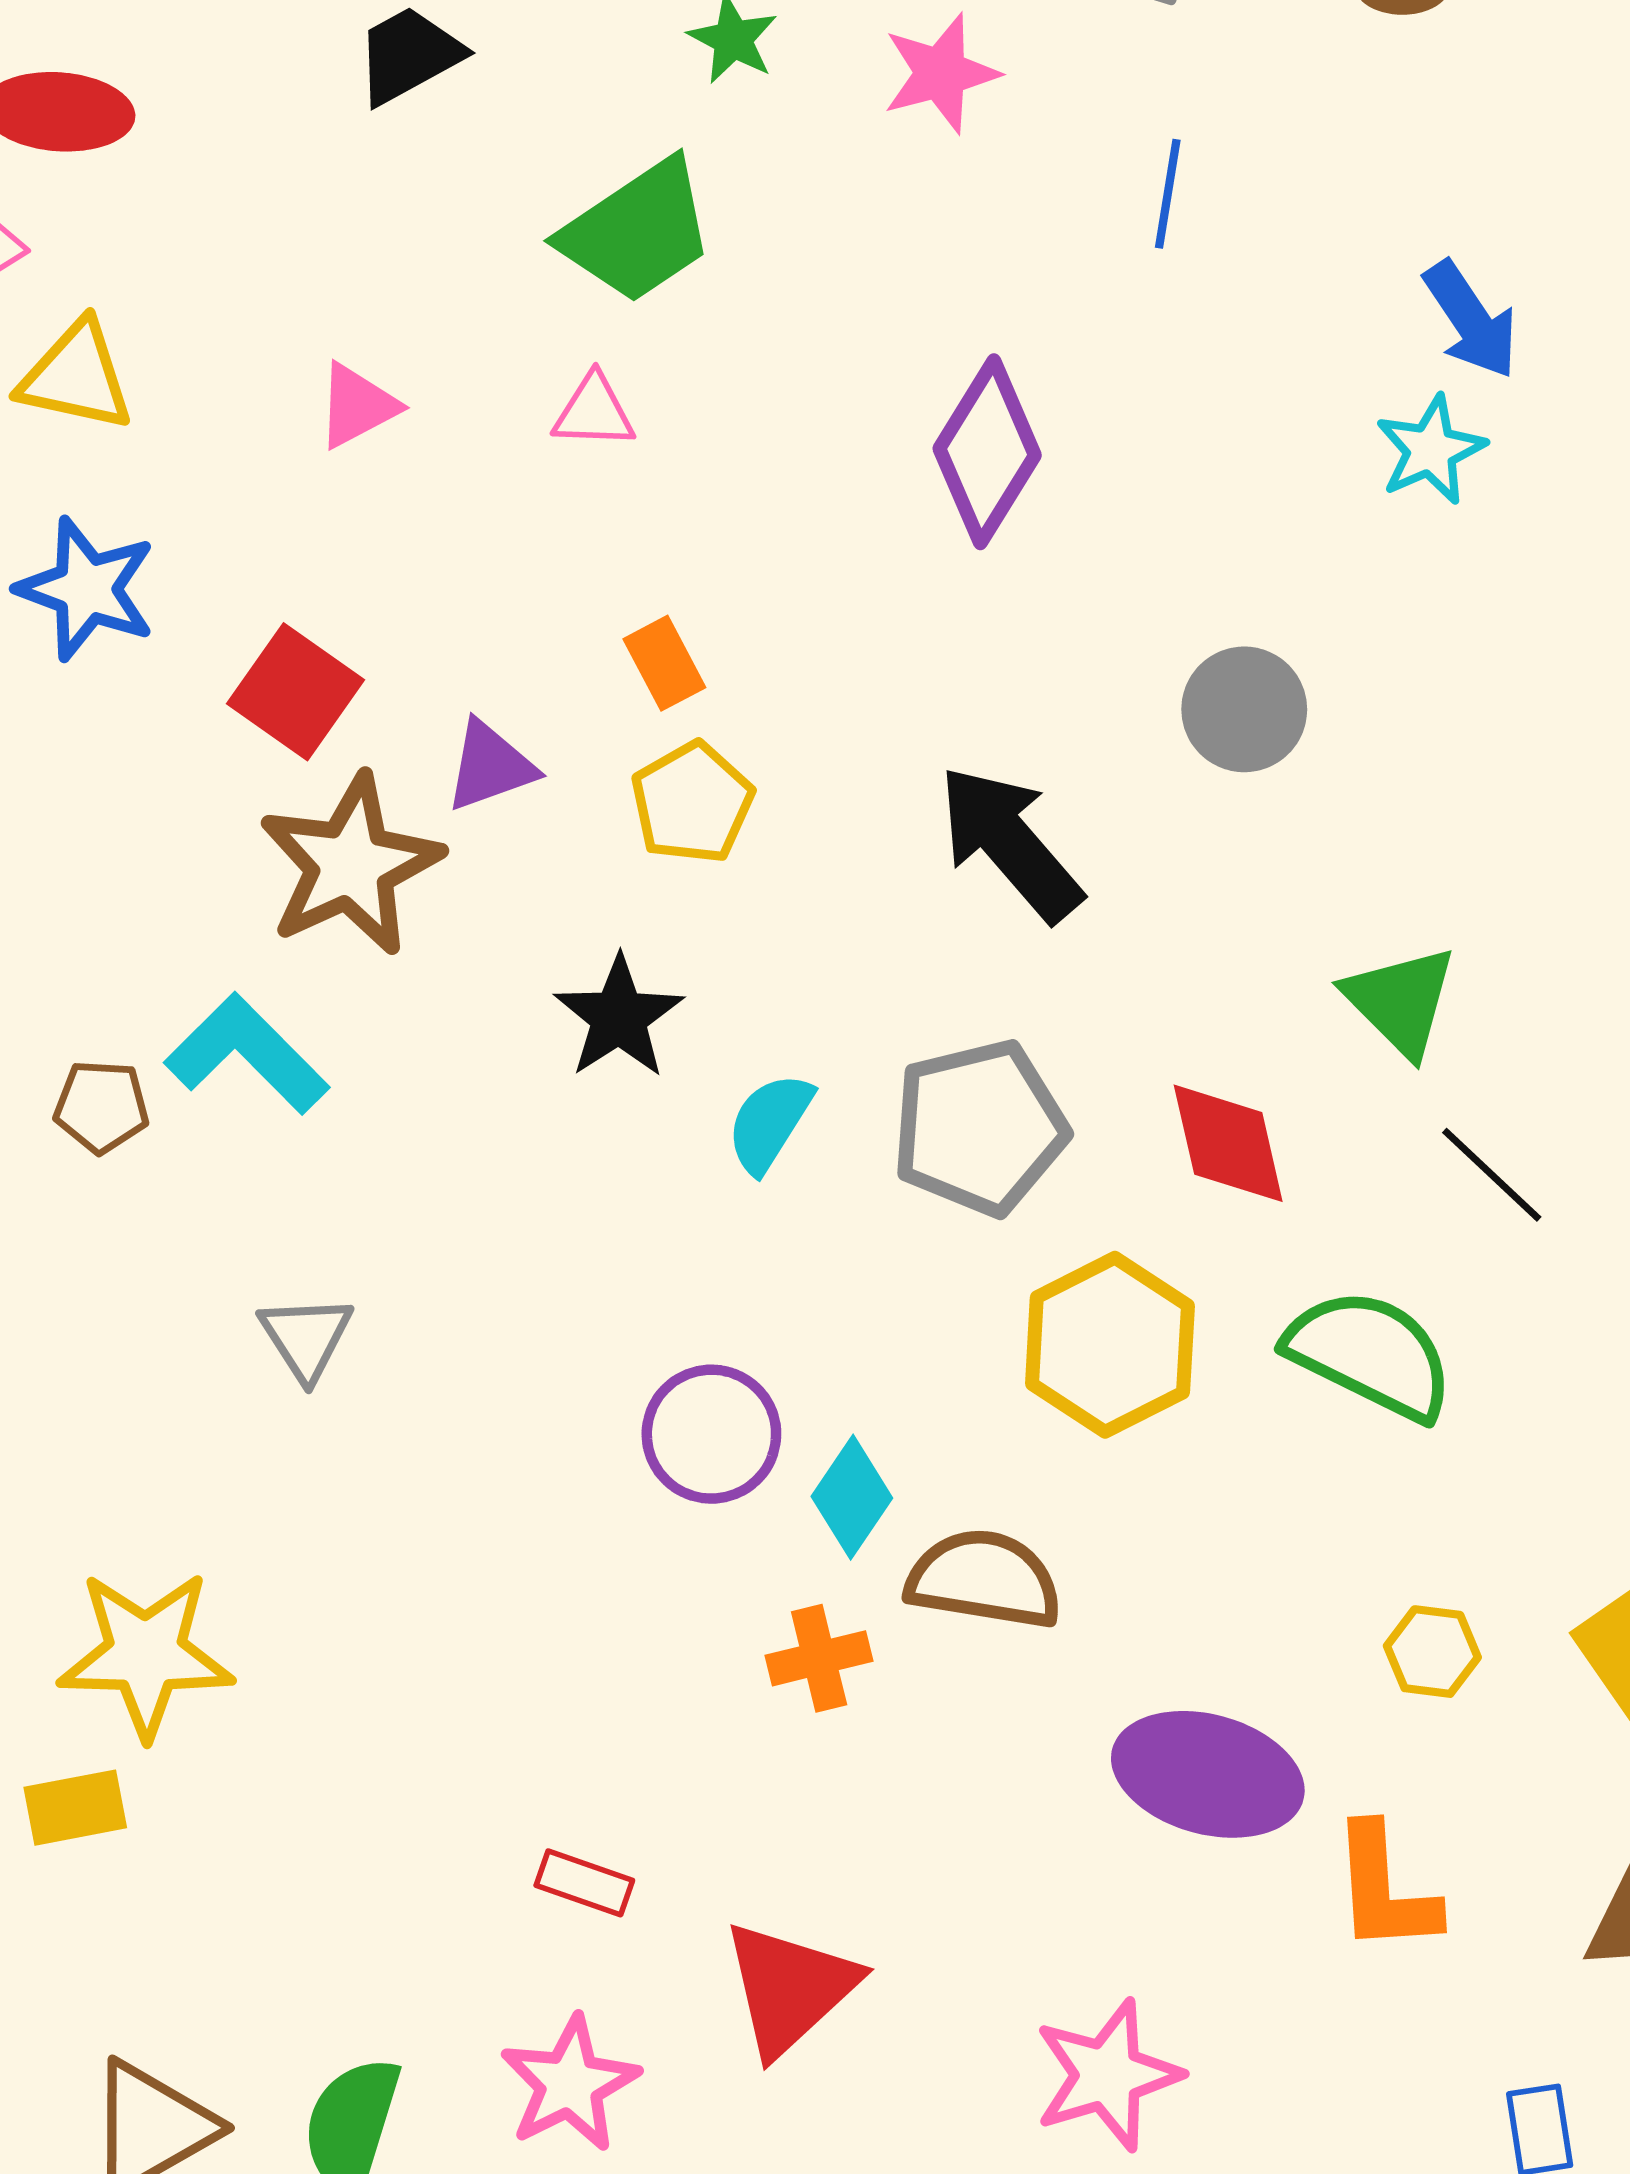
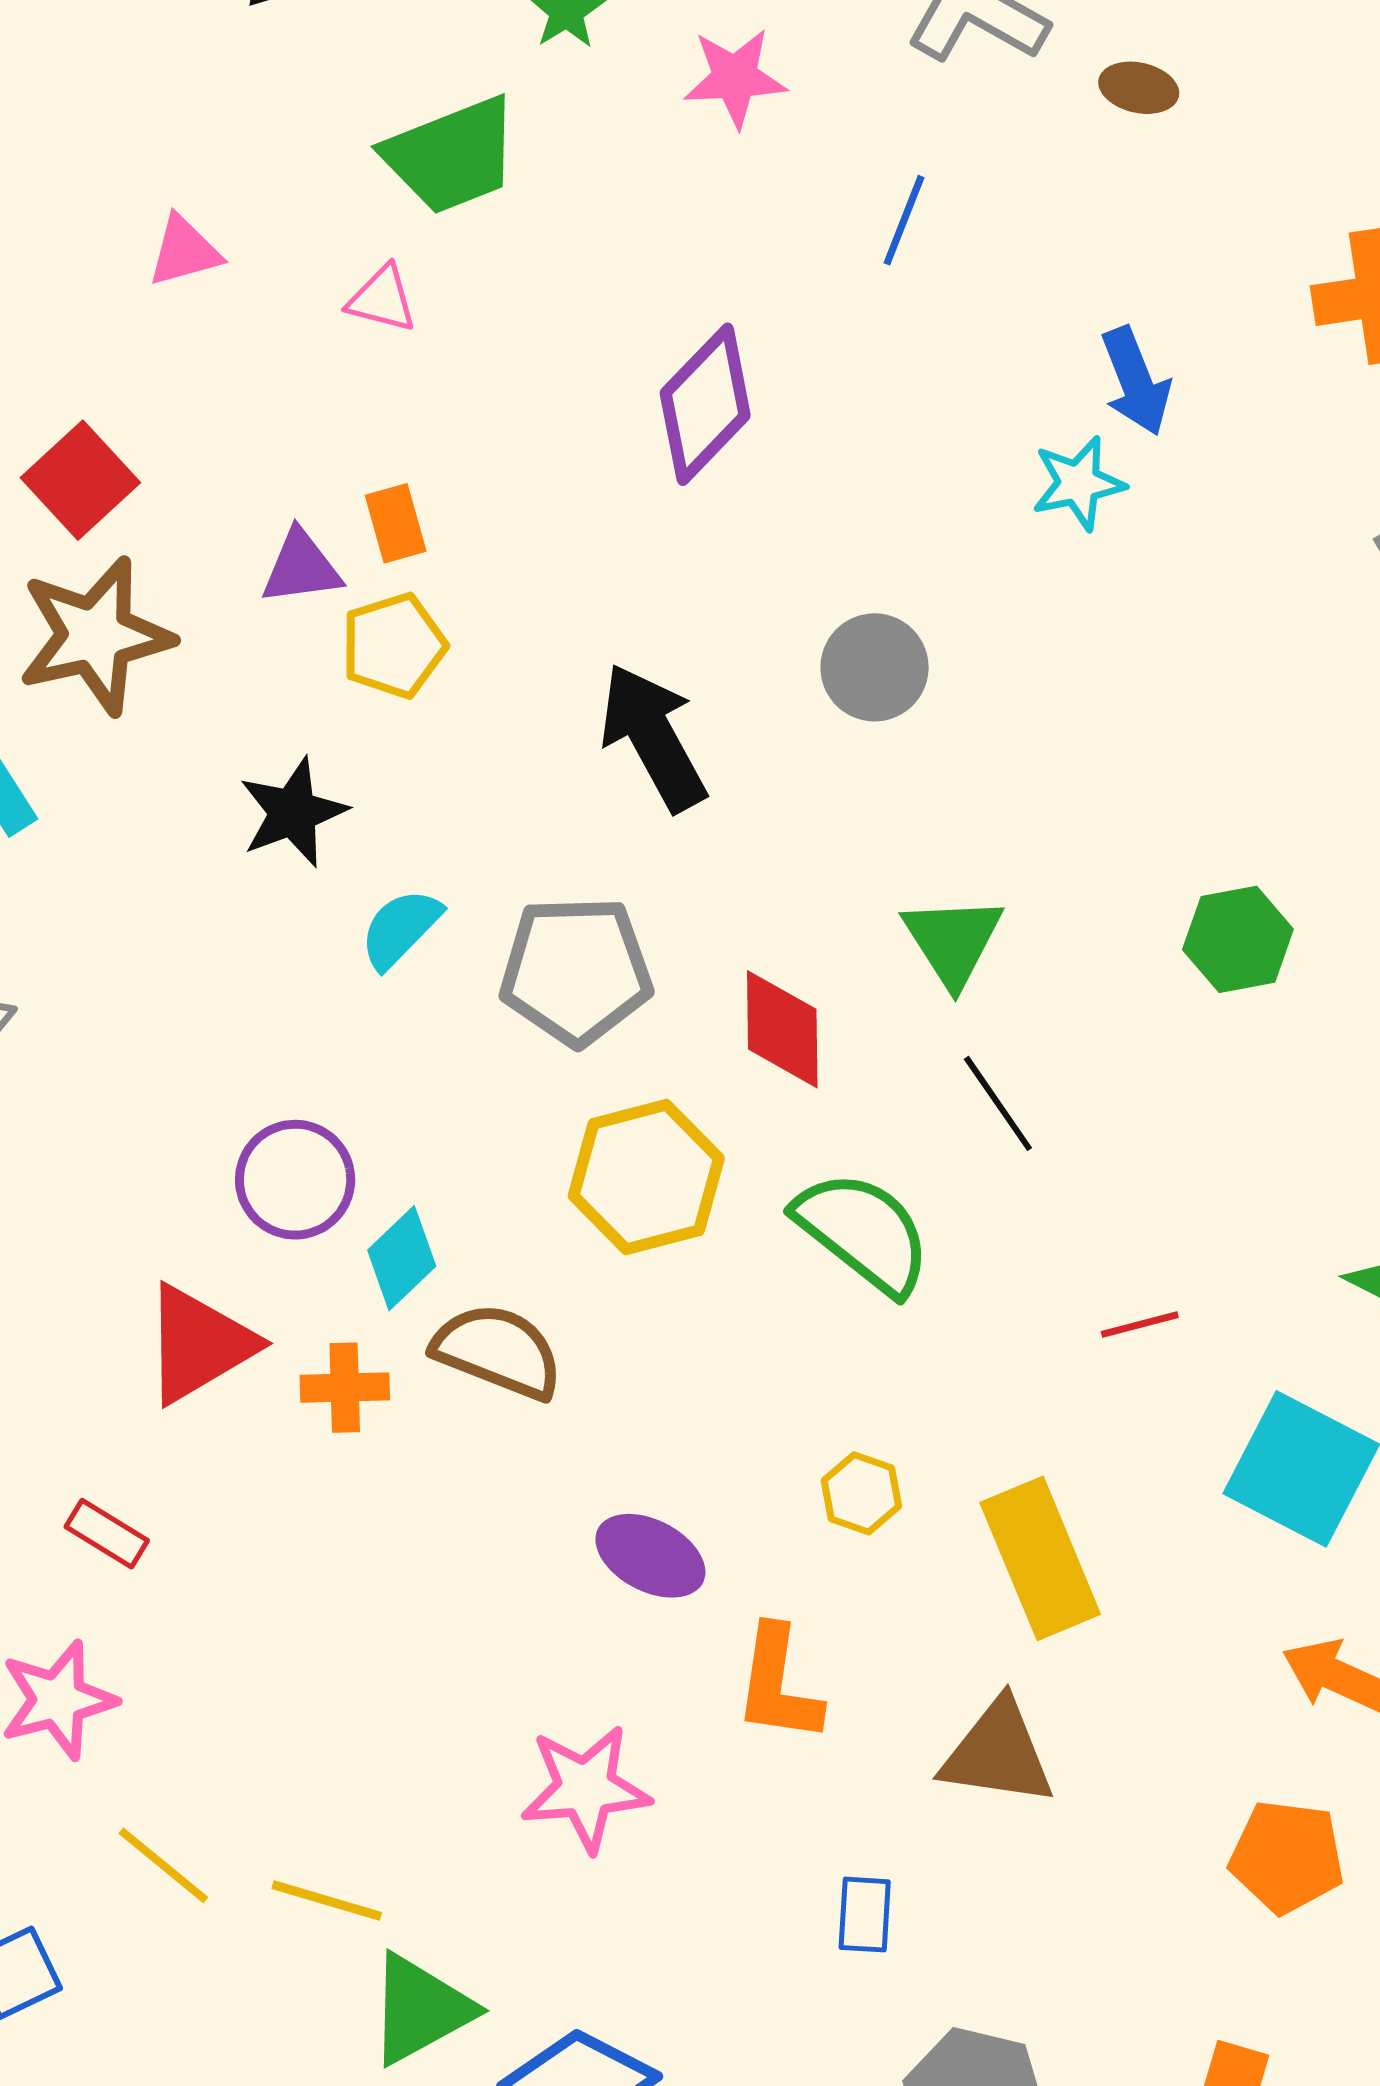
purple triangle: (490, 766) -> (301, 567), moved
purple ellipse: (1208, 1774) -> (650, 1556), size x0.7
red triangle: (790, 1988) -> (199, 1344), moved
pink star: (1107, 2075) -> (586, 1788), moved

